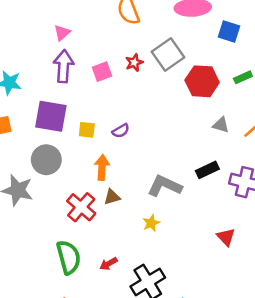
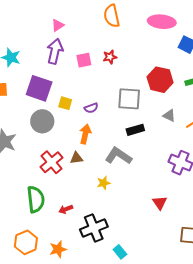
gray square: (168, 54) -> (129, 99), moved, turned 30
gray circle: (46, 160) -> (42, 121), moved
orange arrow: (102, 168) -> (85, 134), moved
black rectangle: (207, 170) -> (135, 130), moved

